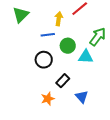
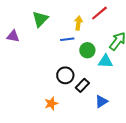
black circle: (44, 60) -> (65, 75), moved
blue triangle: (82, 97) -> (101, 101), turned 40
orange star: (48, 99) -> (51, 103), moved

